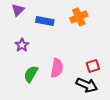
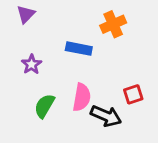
blue rectangle: (45, 21) -> (79, 49), moved
black arrow: (87, 85) -> (106, 116), moved

